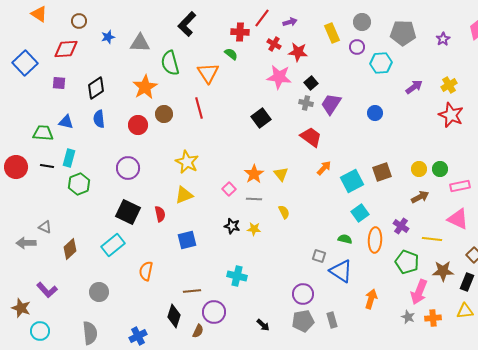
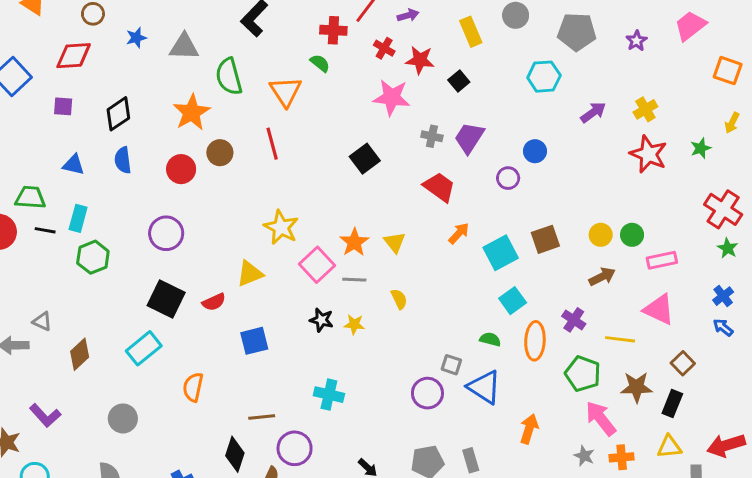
purple circle: (357, 47) -> (508, 178), moved
black square: (311, 83) -> (459, 81), moved
green trapezoid: (43, 133) -> (30, 197), moved
yellow star: (187, 162) -> (281, 227), moved
pink square: (229, 189) -> (317, 265), size x1.6
red semicircle: (160, 214) -> (214, 302), turned 77
pink arrow: (419, 292) -> (601, 418), turned 120
purple circle: (303, 294) -> (427, 393), moved

